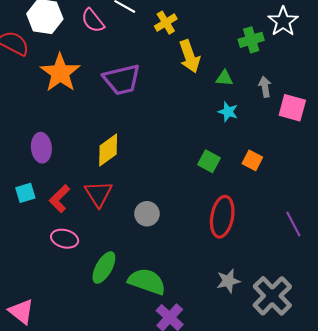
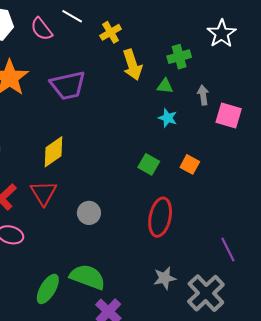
green cross: (251, 40) -> (179, 57), moved
purple line: (293, 224) -> (228, 250), moved
green ellipse: (104, 268) -> (48, 289), moved

